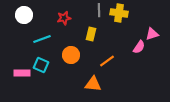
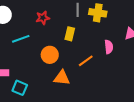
pink semicircle: (139, 47) -> (109, 47), moved, turned -40
cyan square: (41, 65) -> (20, 88), moved
orange triangle: (93, 84) -> (62, 78), moved

